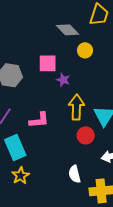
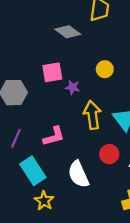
yellow circle: (85, 50) -> (105, 69), moved
red circle: (86, 135) -> (109, 154), moved
white semicircle: (75, 174) -> (78, 174), moved, size x1.4

